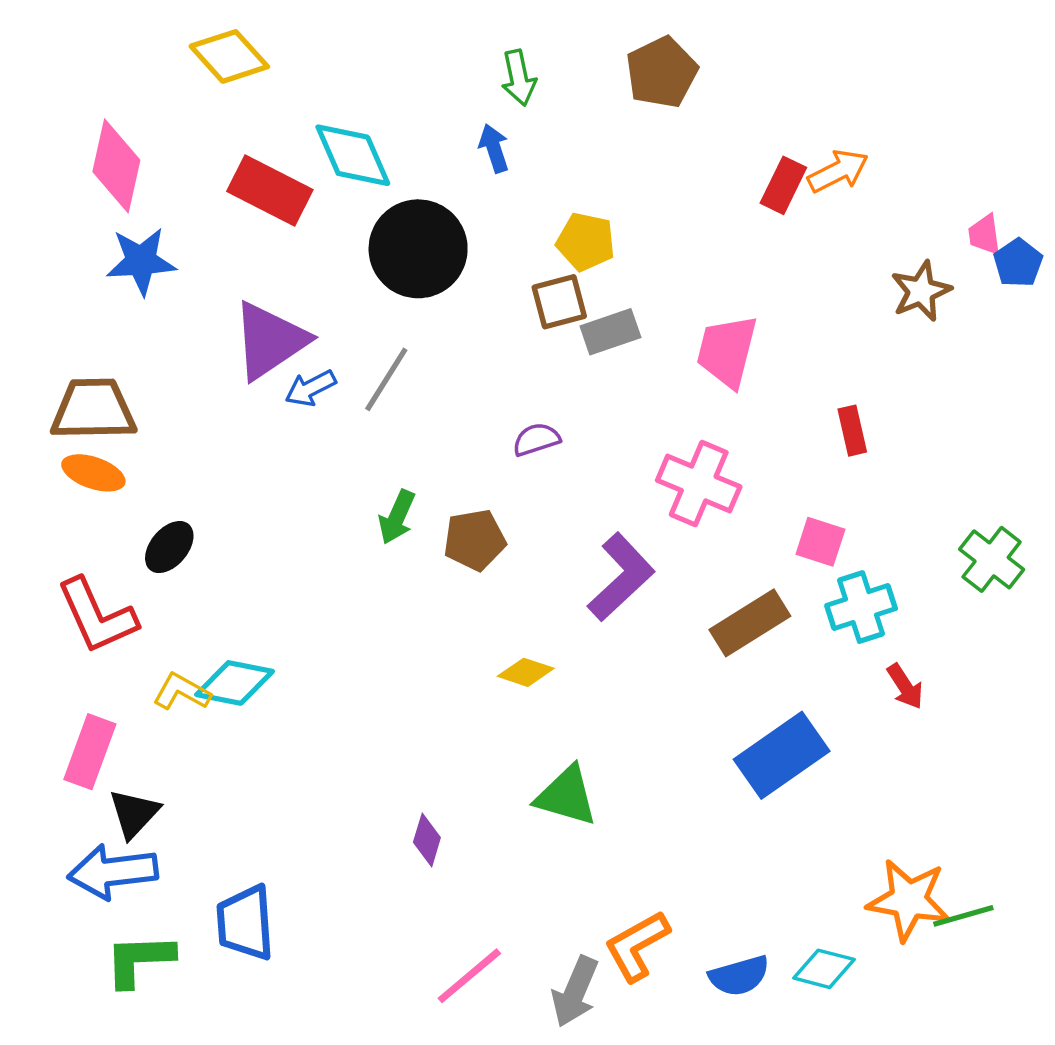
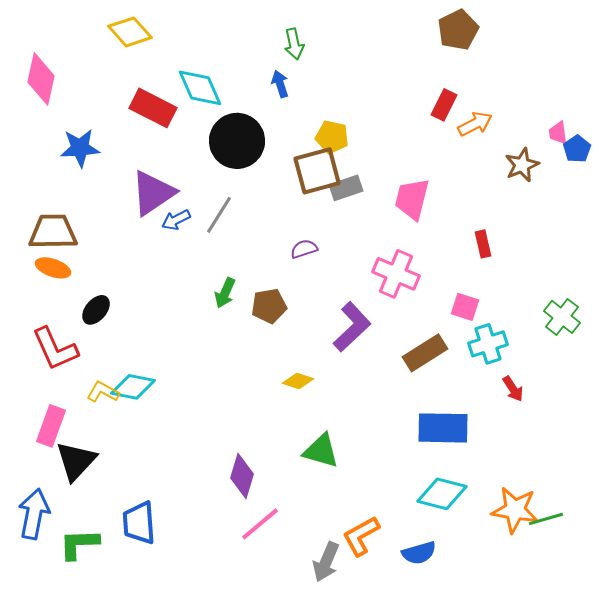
brown pentagon: (662, 72) -> (458, 30), moved
pink diamond: (116, 166) -> (41, 79), moved
orange arrow: (838, 171) -> (475, 124), moved
brown square: (559, 302) -> (317, 171), size x1.5
blue rectangle: (782, 755) -> (443, 428), turned 36
black triangle: (134, 813) -> (76, 461), size x1.4
purple diamond: (427, 840) -> (242, 476), size x1.5
blue arrow: (113, 872) -> (34, 514), moved, turned 108
cyan diamond: (824, 969) -> (442, 494), moved, size x1.4
pink line: (469, 976) -> (260, 524), moved

